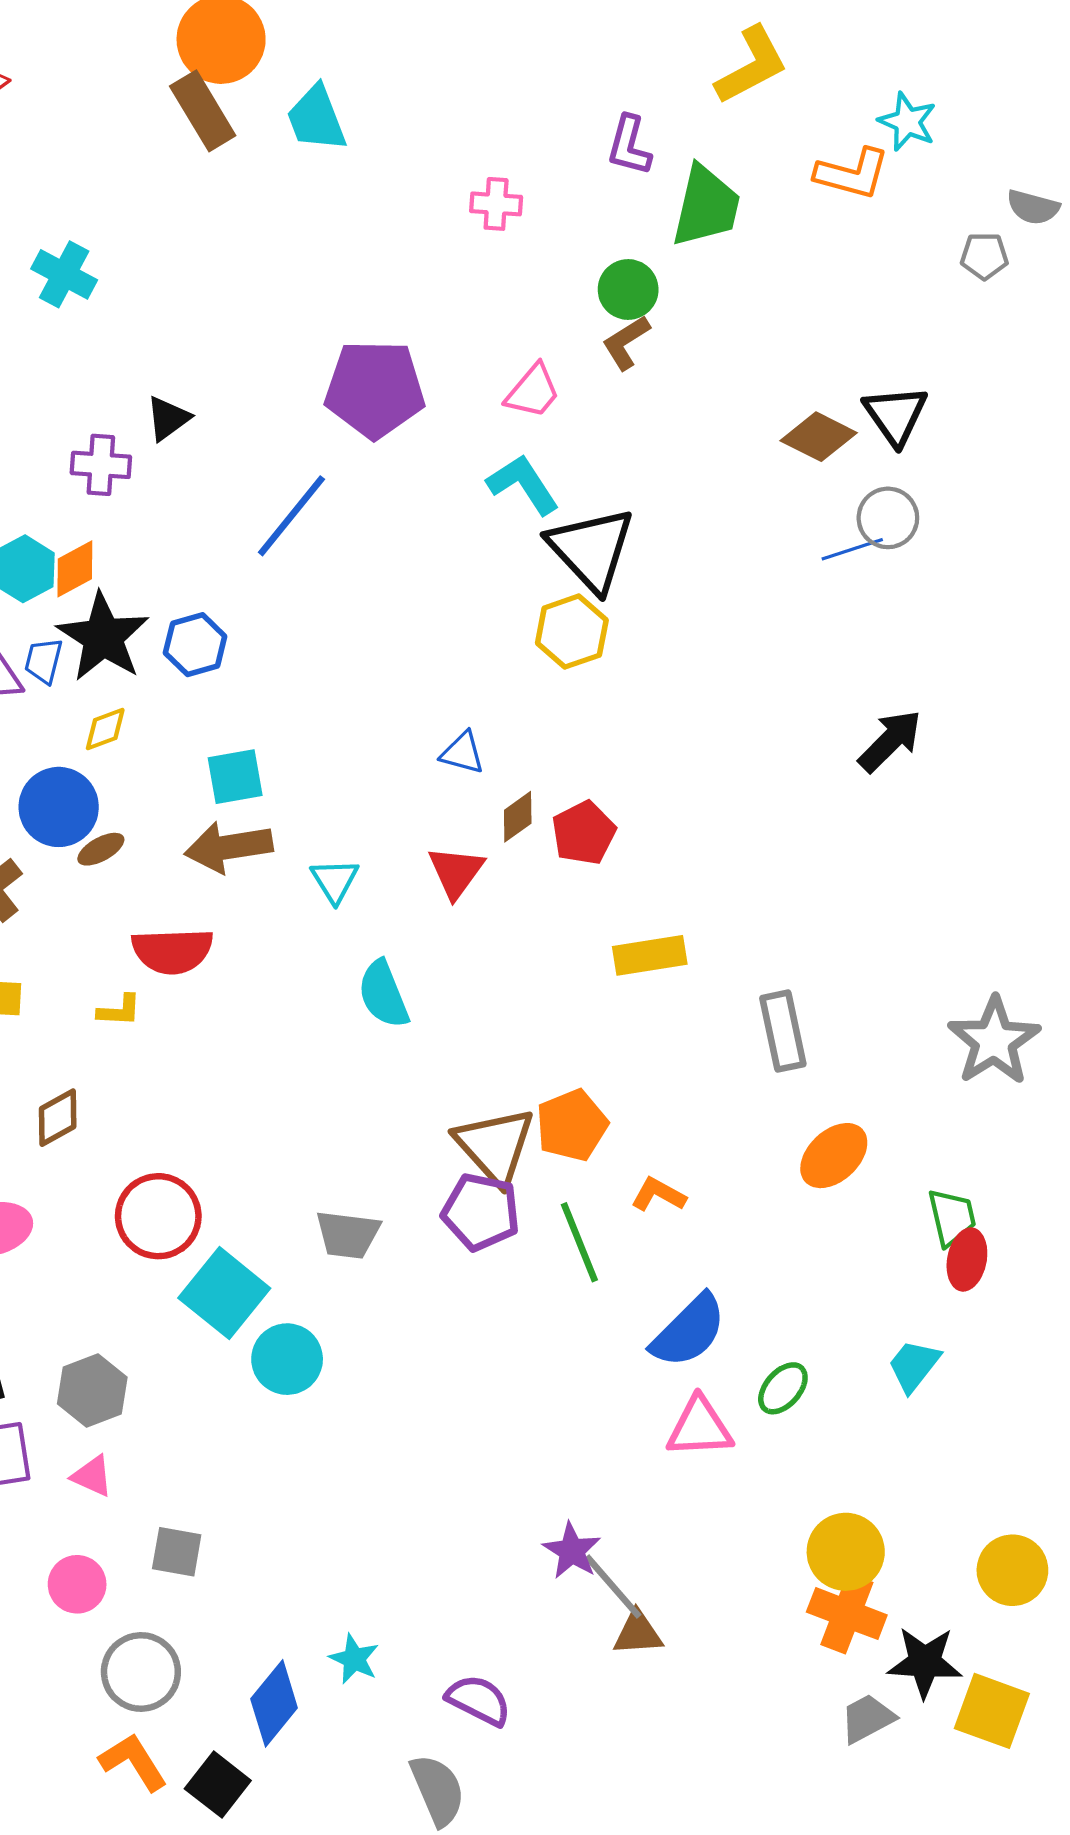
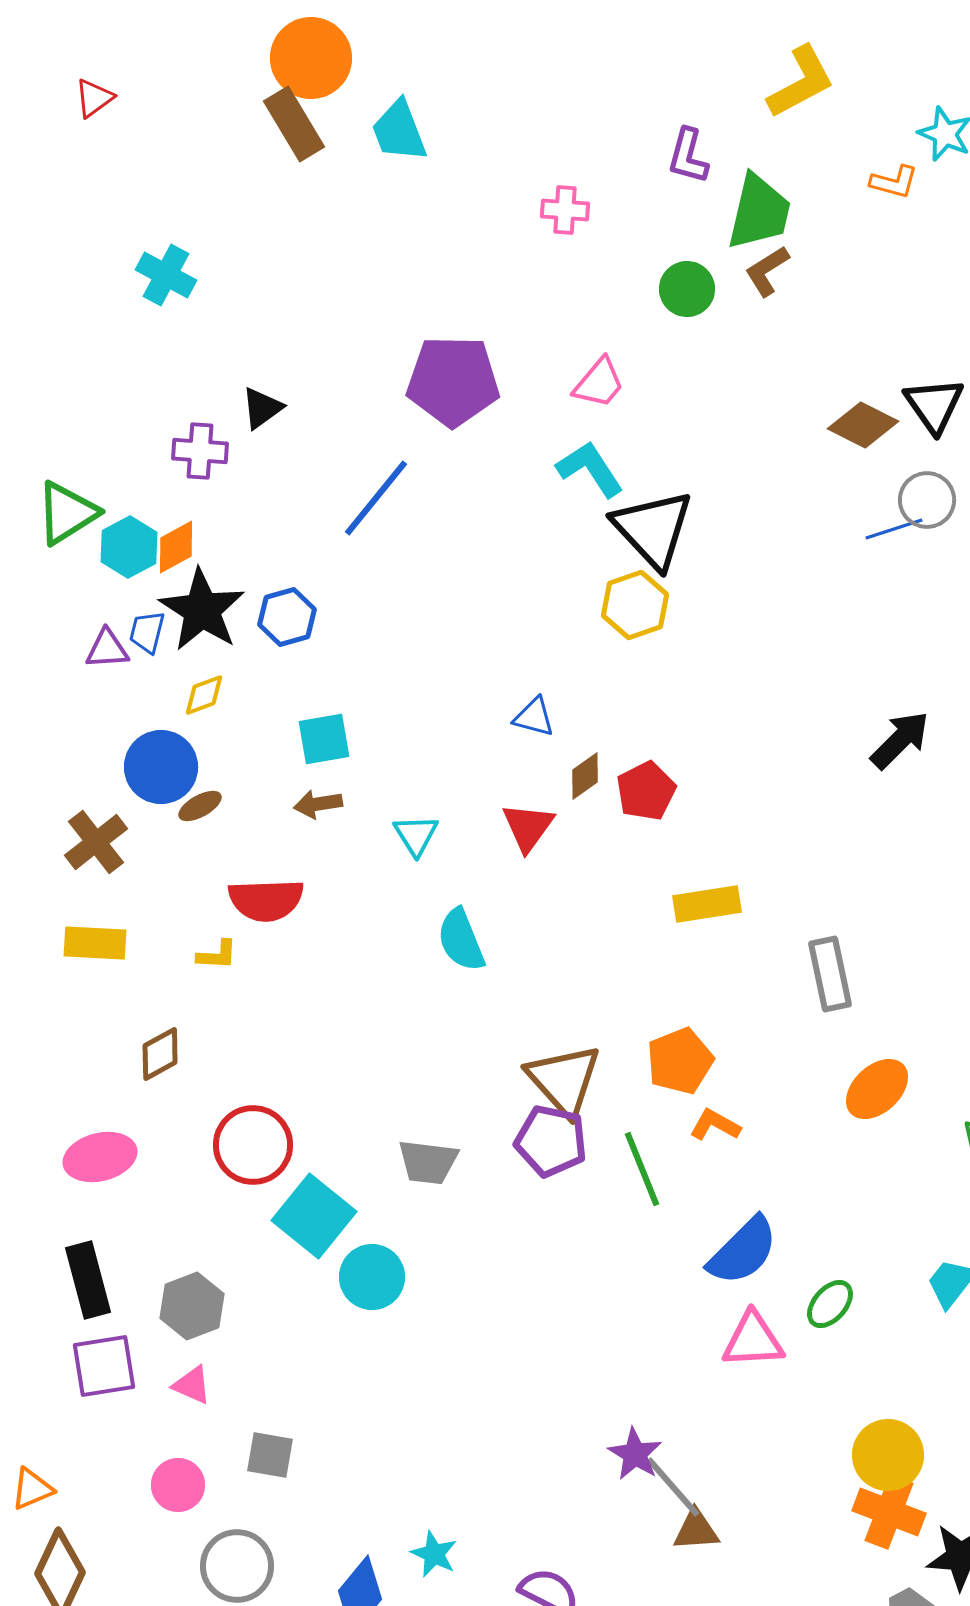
orange L-shape: (852, 174) -> (894, 182), size x0.7
brown L-shape: (626, 343) -> (767, 271), moved
black arrow: (890, 741) -> (900, 740), moved
brown arrow: (229, 847) -> (318, 804), size x0.6
orange pentagon: (572, 1125) -> (680, 1061), moved

